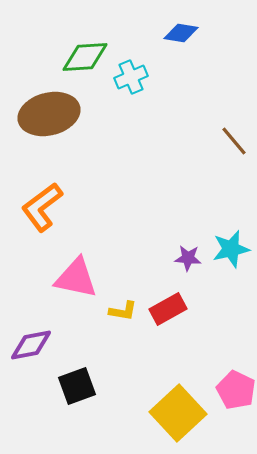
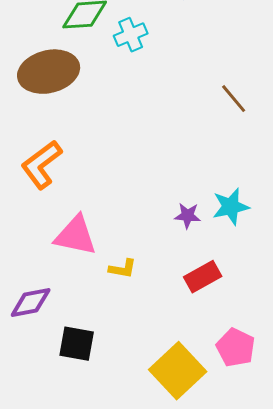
red rectangle: (168, 309) -> (203, 277), moved
black square: (77, 386) -> (77, 344), turned 30

